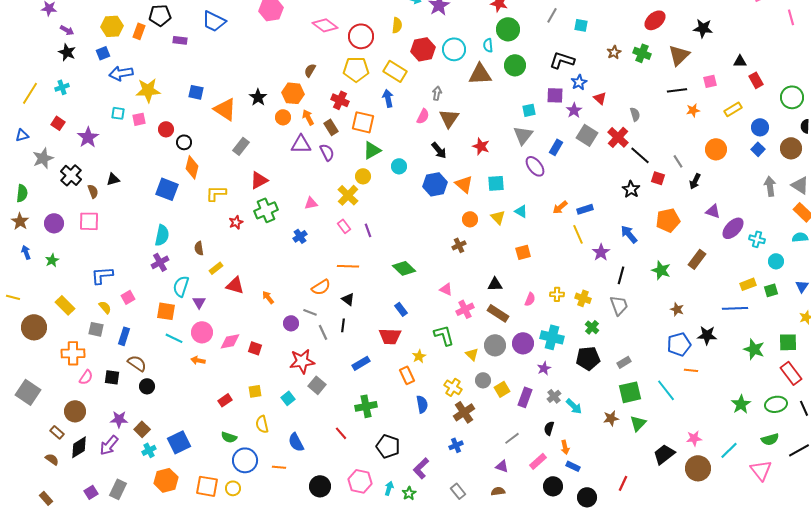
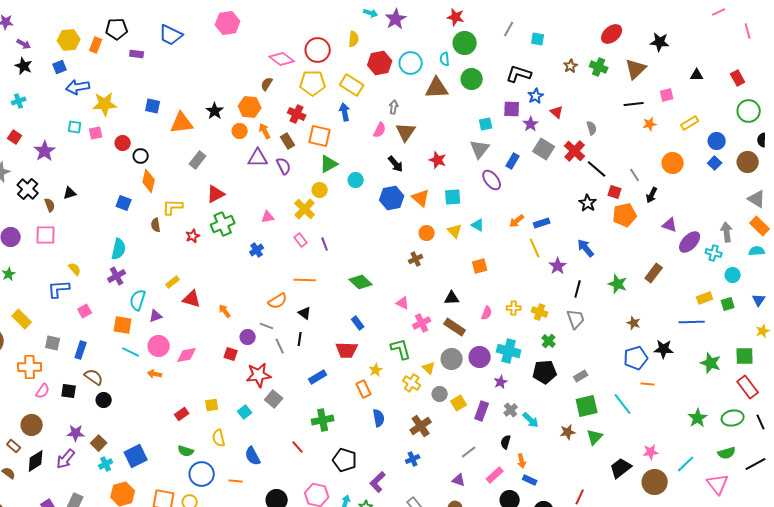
pink diamond: (325, 25) -> (282, 59), moved
red rectangle: (756, 80) -> (738, 78), moved
orange triangle: (225, 109) -> (182, 123), turned -40
gray arrow: (770, 186) -> (727, 232), moved
blue square: (167, 189) -> (124, 203), size x0.7
orange pentagon: (668, 220) -> (625, 215), moved
brown semicircle: (199, 248) -> (156, 225), moved
purple triangle: (199, 302) -> (156, 316), turned 40
yellow semicircle: (105, 307) -> (75, 269), moved
red square: (255, 348) -> (231, 354), moved
yellow cross: (453, 387) -> (412, 383), moved

